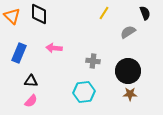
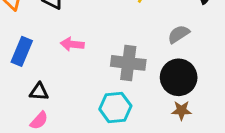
gray semicircle: (128, 32) -> (179, 34), moved
gray cross: (93, 61) -> (128, 63), size x1.6

